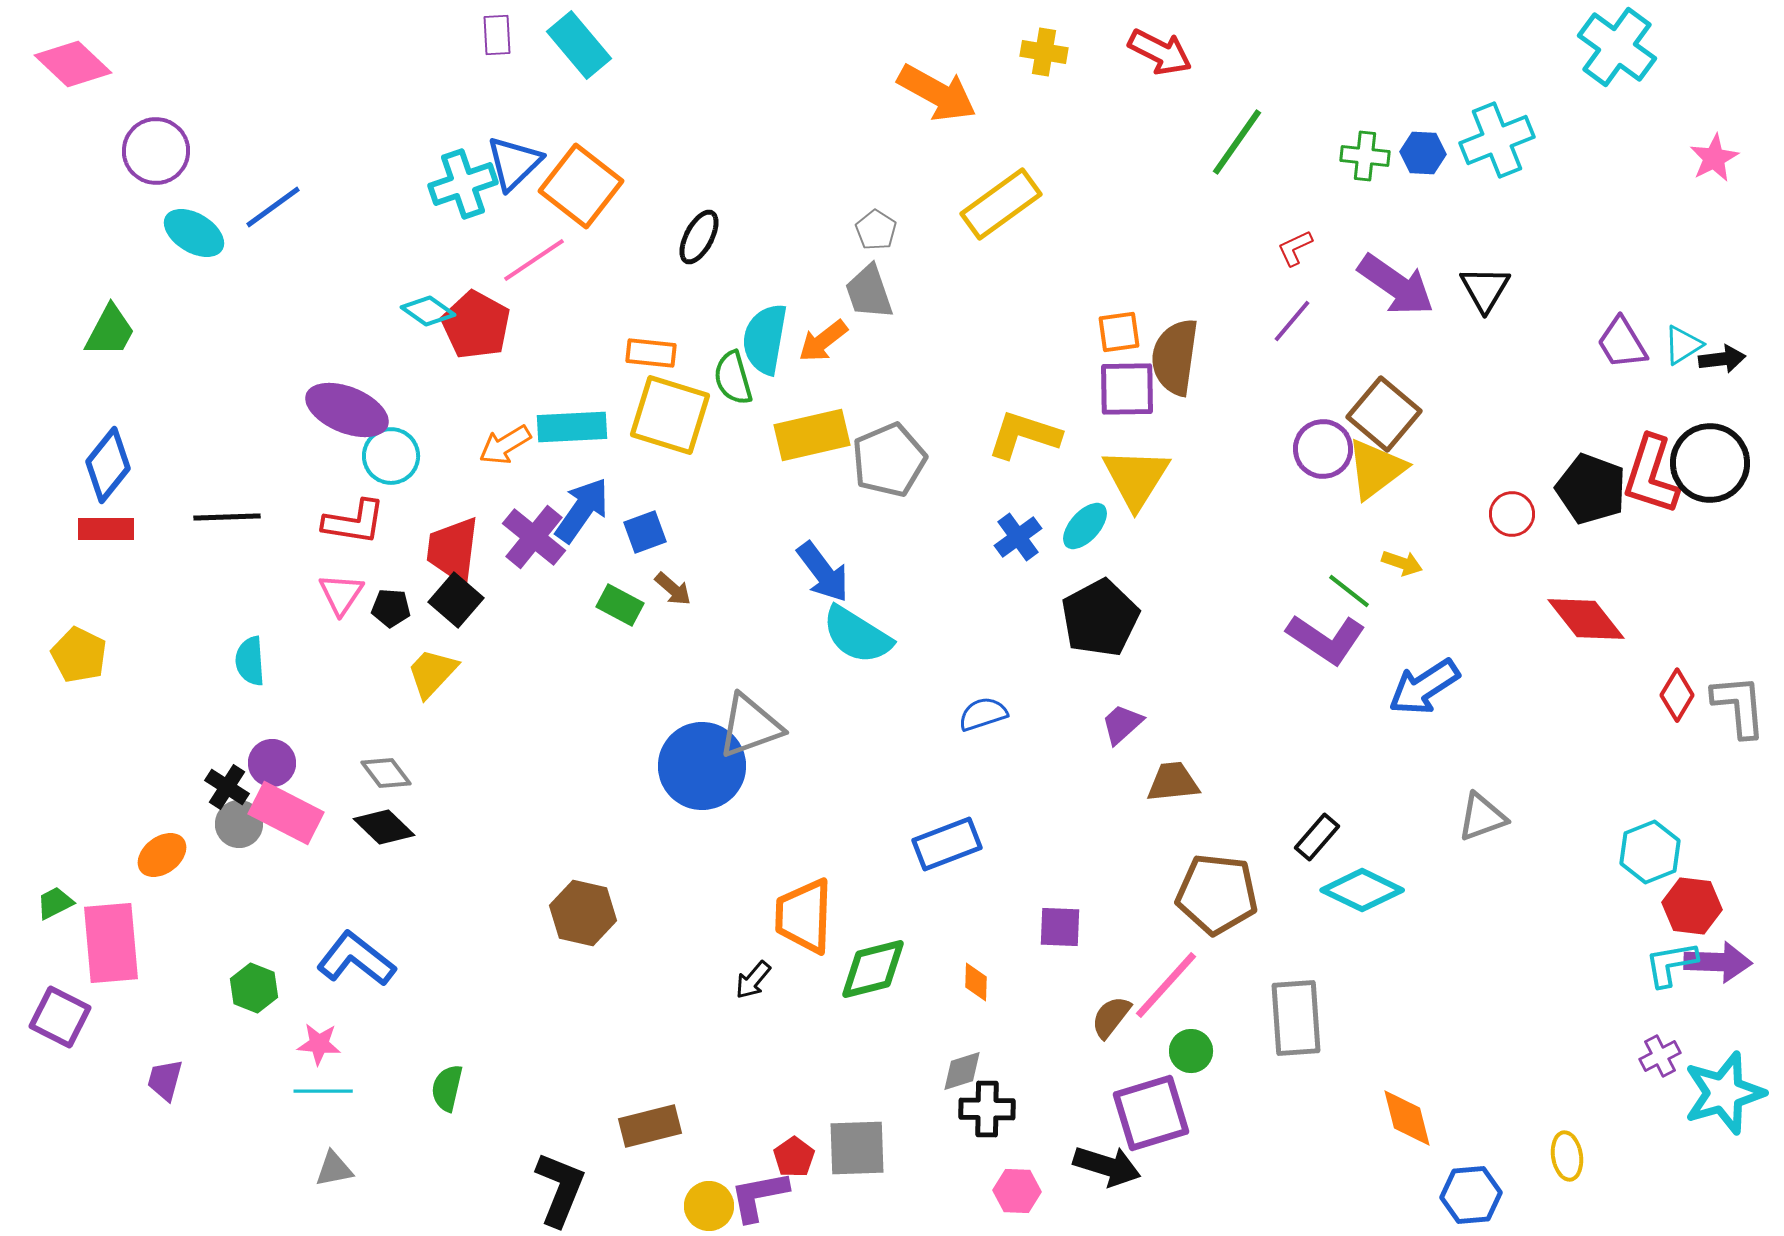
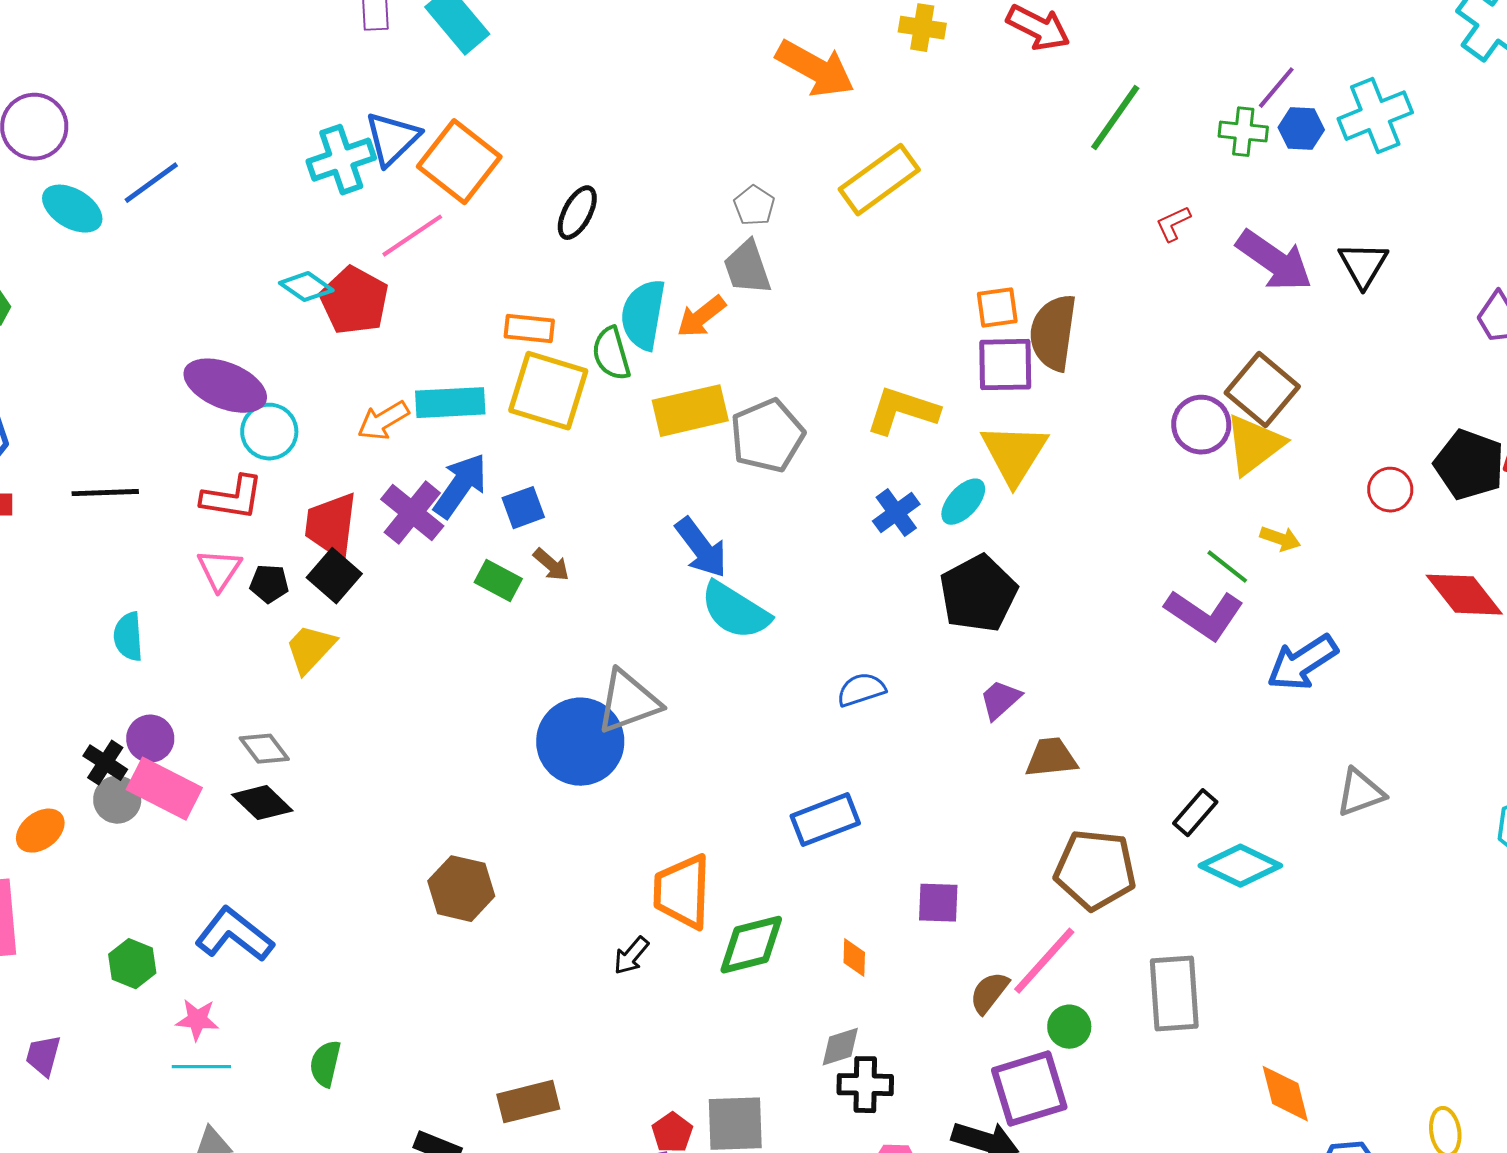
purple line: (1292, 321) -> (1276, 88), moved

